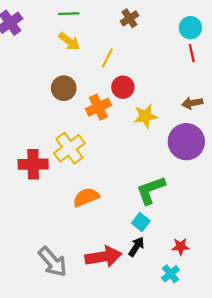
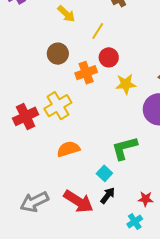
red cross: (33, 164) -> (26, 116), turned -30
cyan square: (141, 222) -> (104, 173), moved
red arrow: (103, 257) -> (78, 201), turned 36
gray arrow: (53, 262) -> (34, 202), turned 100

